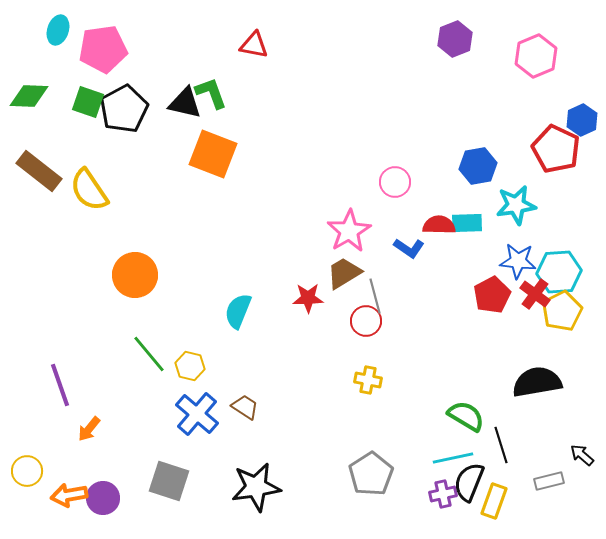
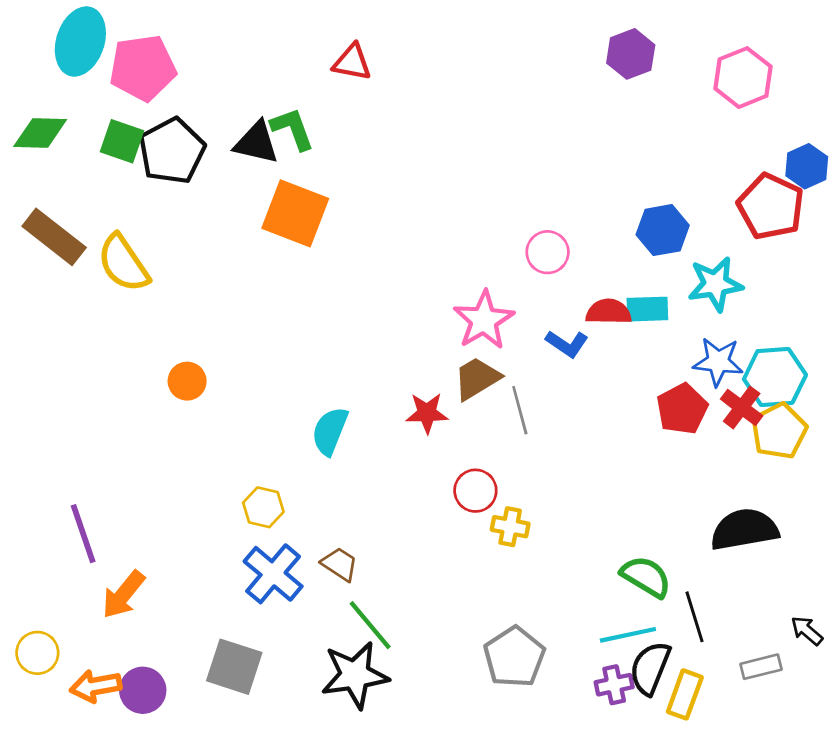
cyan ellipse: (58, 30) -> (80, 41), size x1.6
orange circle: (135, 275) -> (187, 381), size x0.6
red circle: (366, 321) -> (475, 491), moved
green line: (149, 354) -> (370, 625), moved
orange arrow: (89, 429) -> (123, 595), size x1.4

